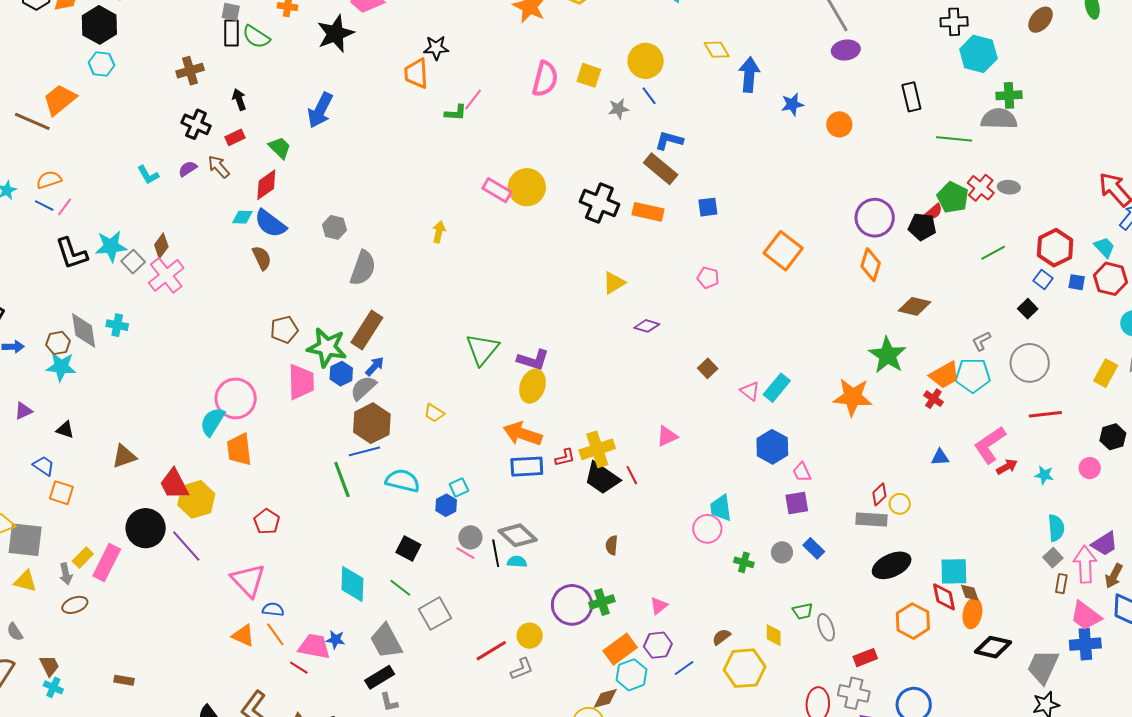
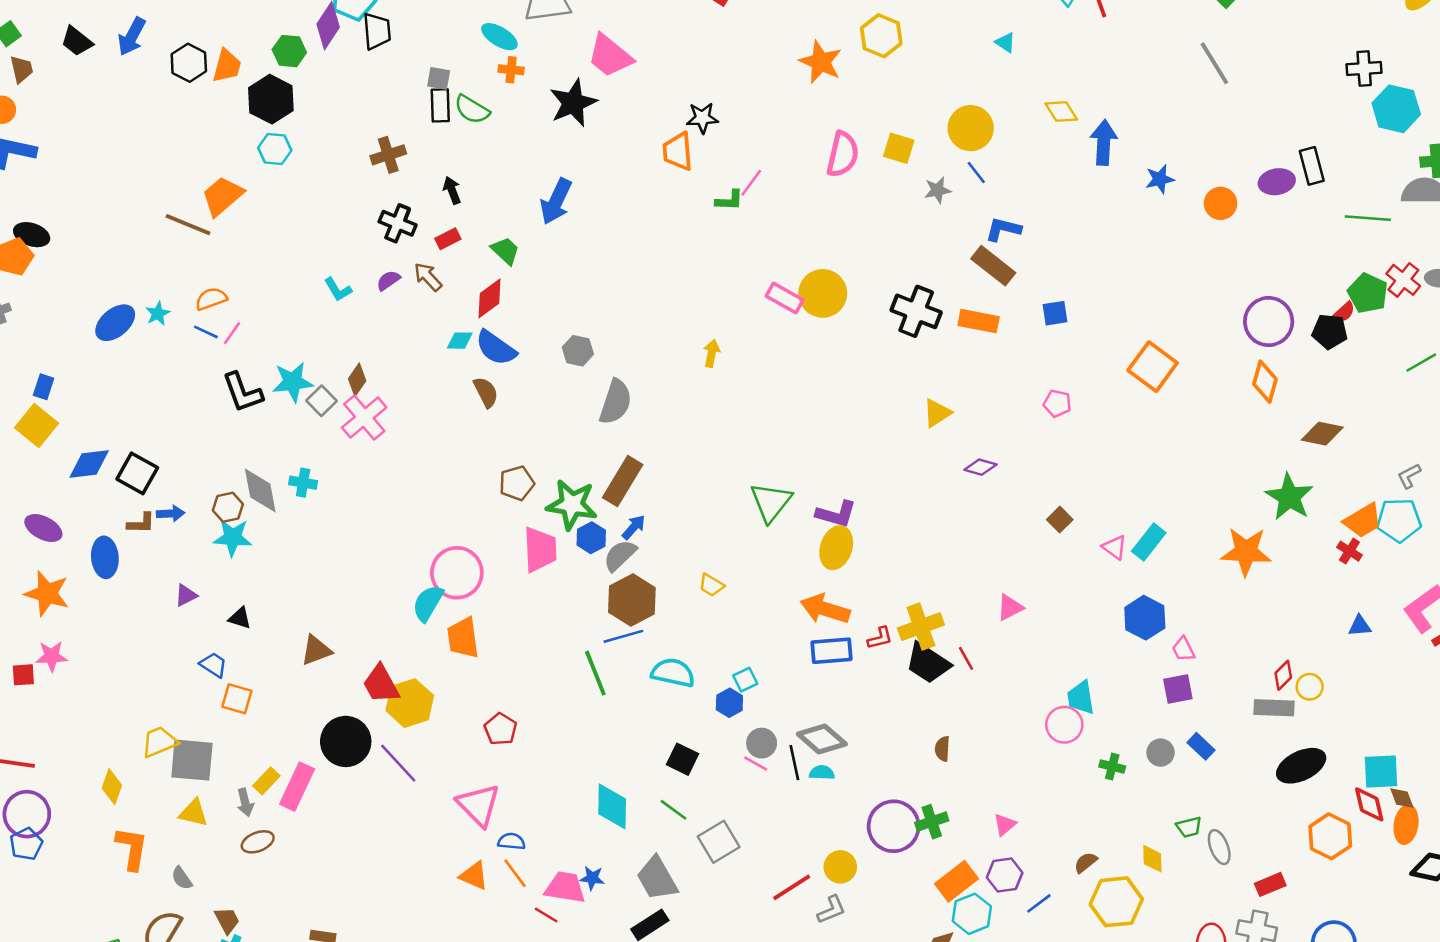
purple ellipse: (846, 50) -> (1277, 182), moved

